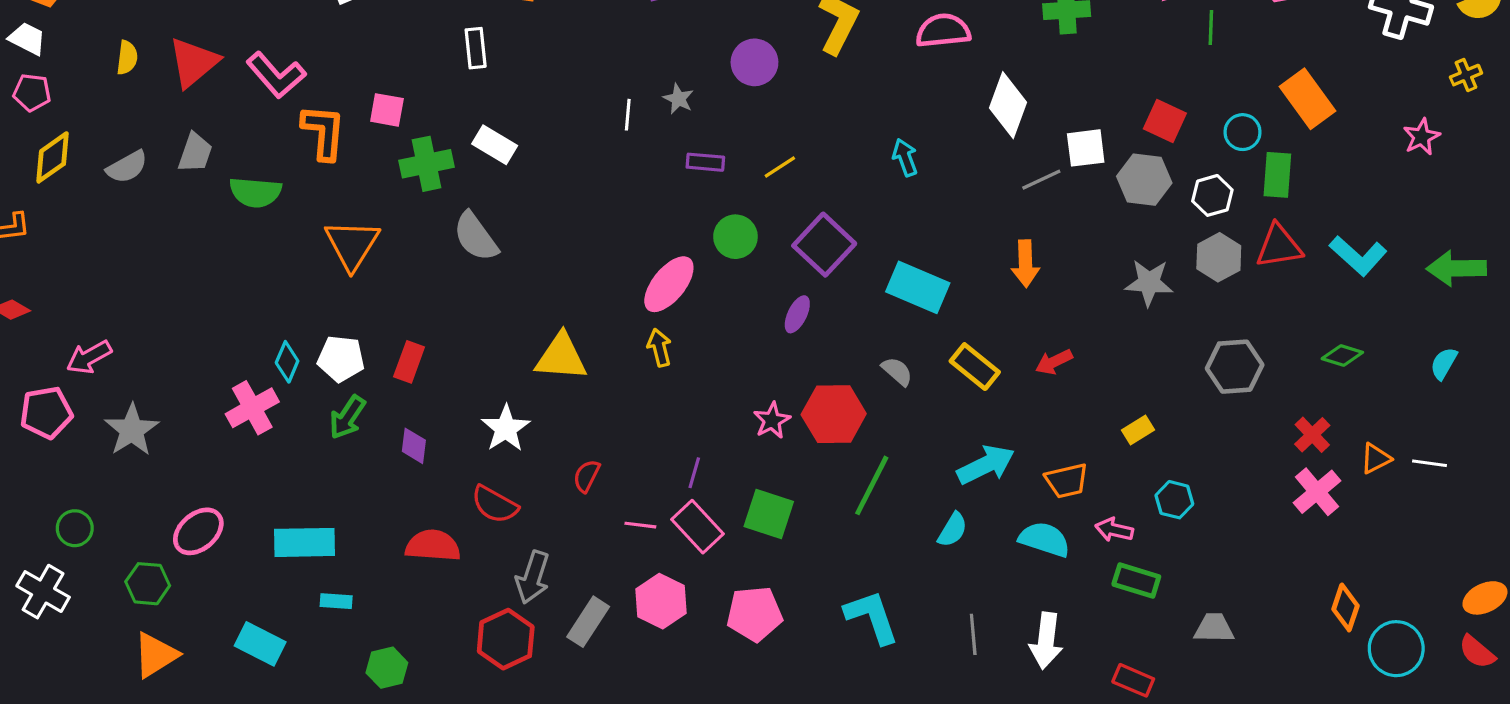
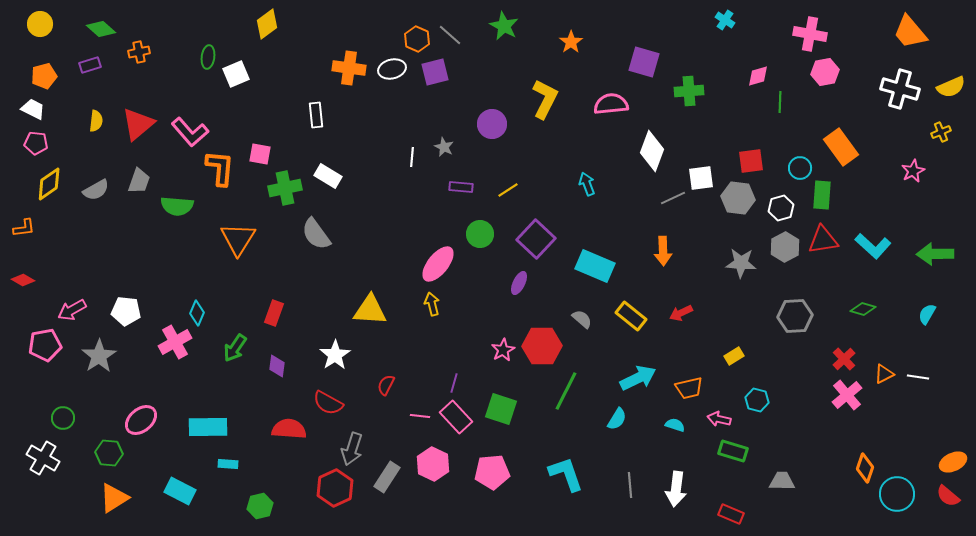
red square: (1165, 121) -> (751, 161), turned -32
white pentagon: (341, 359) -> (126, 311), moved
cyan semicircle: (1044, 539) -> (675, 425), size x0.6

